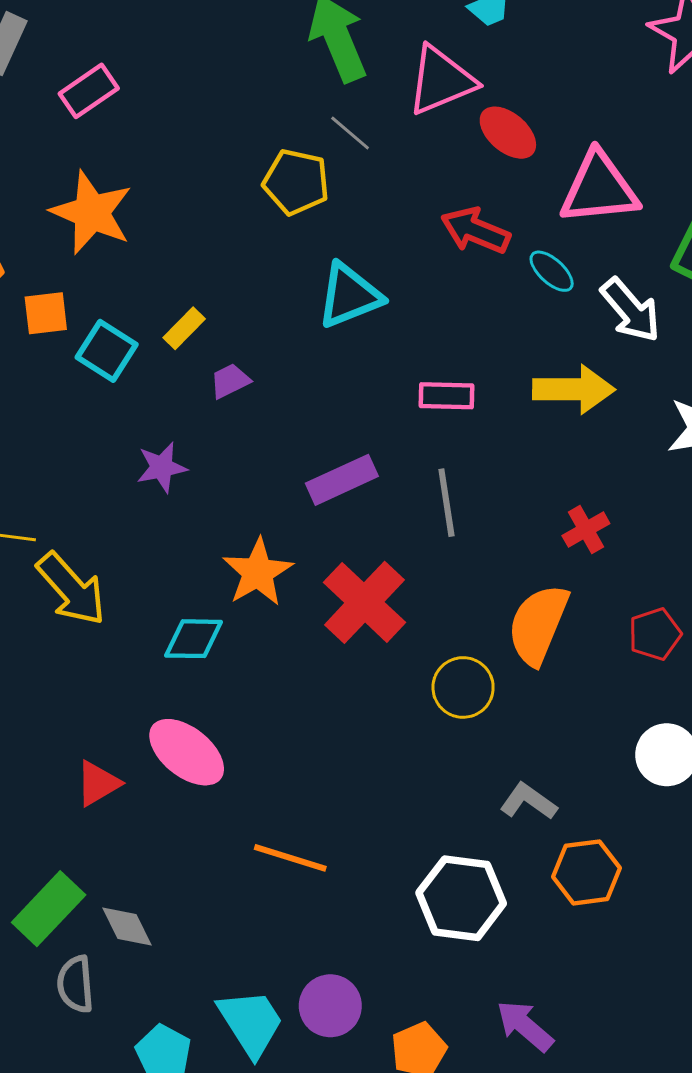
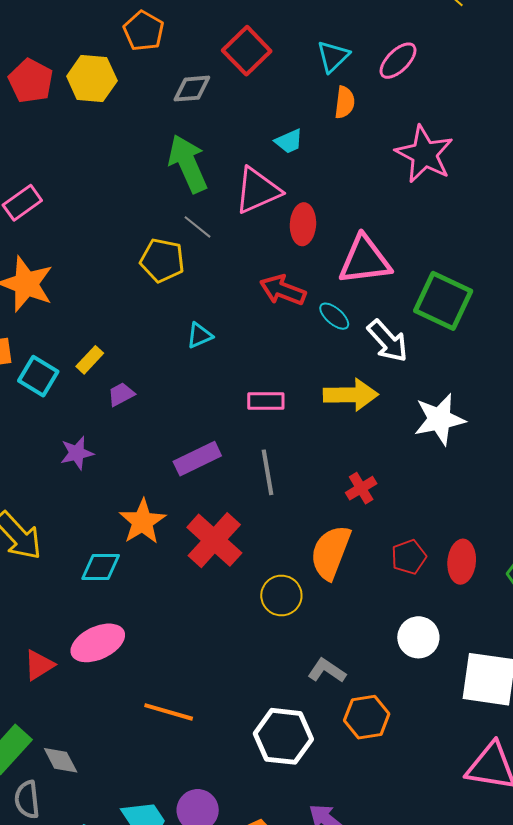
red ellipse: (508, 133) -> (303, 224), turned 54
cyan triangle: (349, 296) -> (200, 335), size x0.6
pink ellipse: (187, 752) -> (98, 643), turned -62

